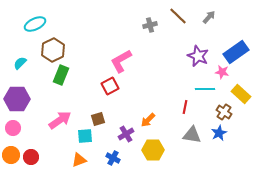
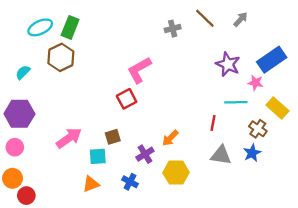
green rectangle: (61, 75) -> (70, 27), moved
red circle: (31, 157) -> (26, 196), moved

